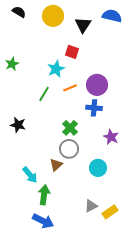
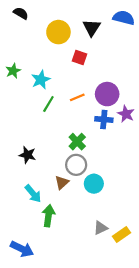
yellow circle: (53, 16) -> (58, 32), moved
cyan star: (56, 69) -> (41, 80), moved
black star: (18, 125) -> (27, 155), moved
purple star: (111, 137) -> (126, 114), moved
cyan circle: (98, 168) -> (94, 184), moved
blue arrow: (43, 221) -> (22, 249), moved

